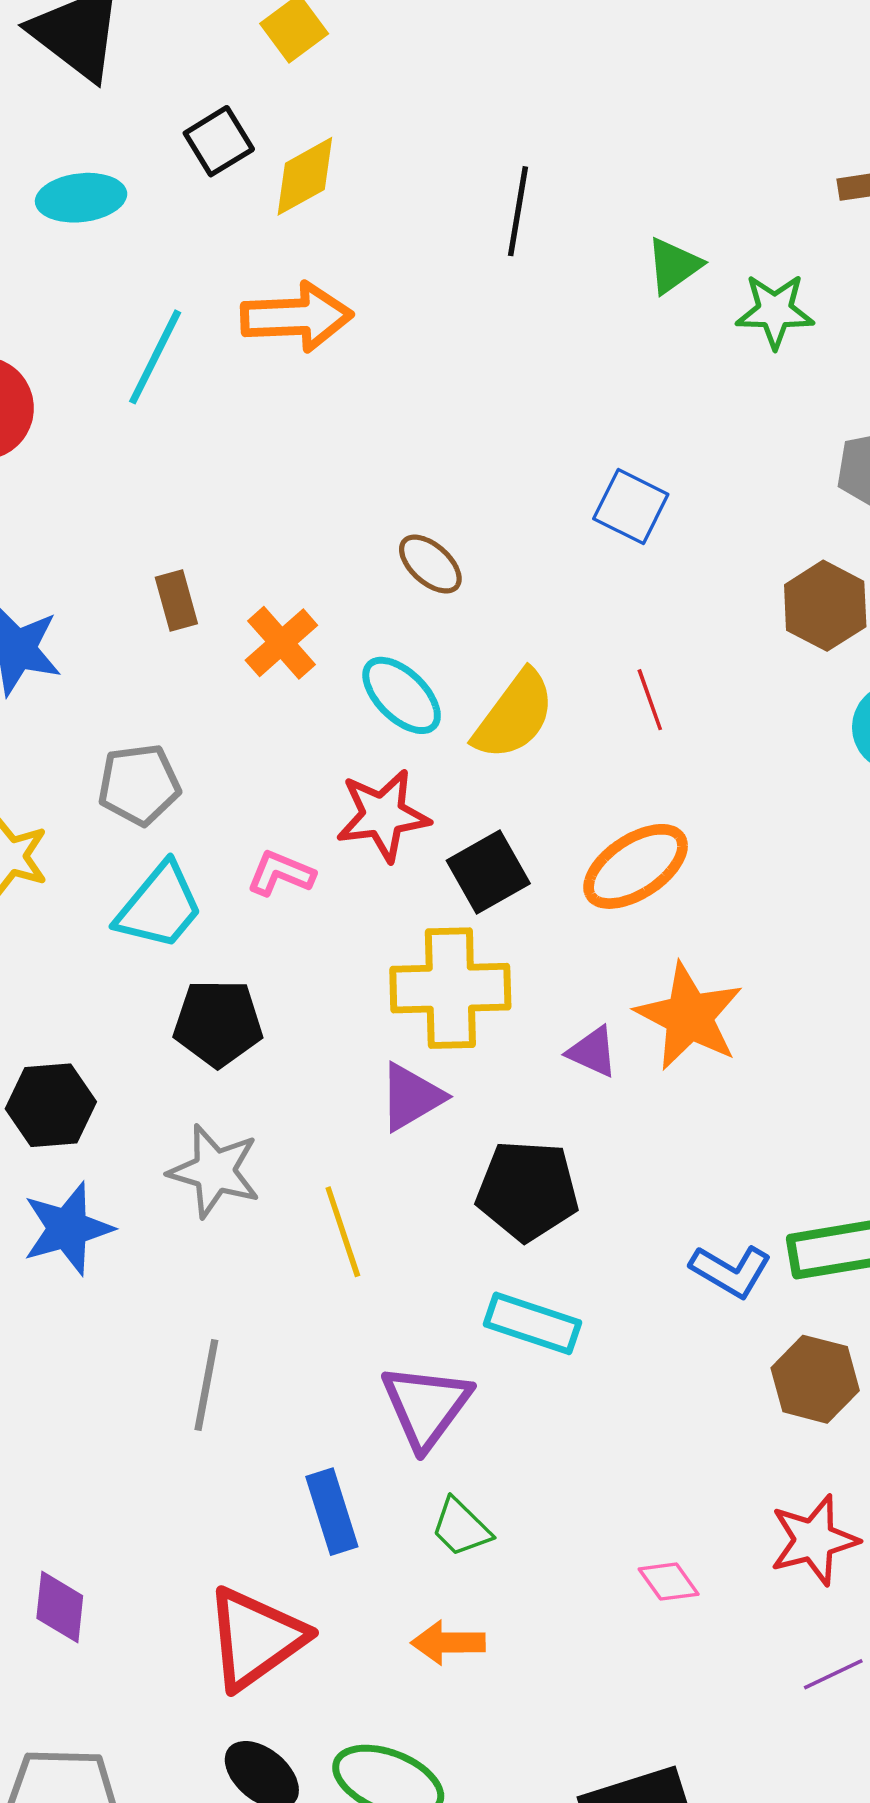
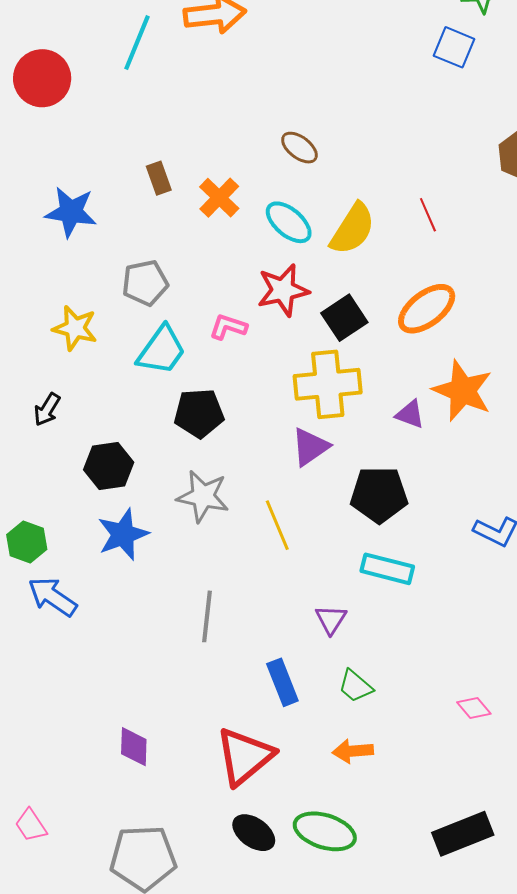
blue square: (631, 506) -> (454, 47), moved
purple triangle: (426, 1406) -> (331, 619), size x0.6

